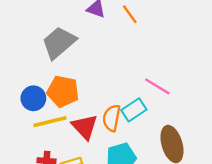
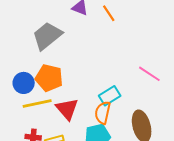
pink line: (157, 86) -> (149, 74), moved
orange semicircle: (112, 118) -> (103, 113), moved

